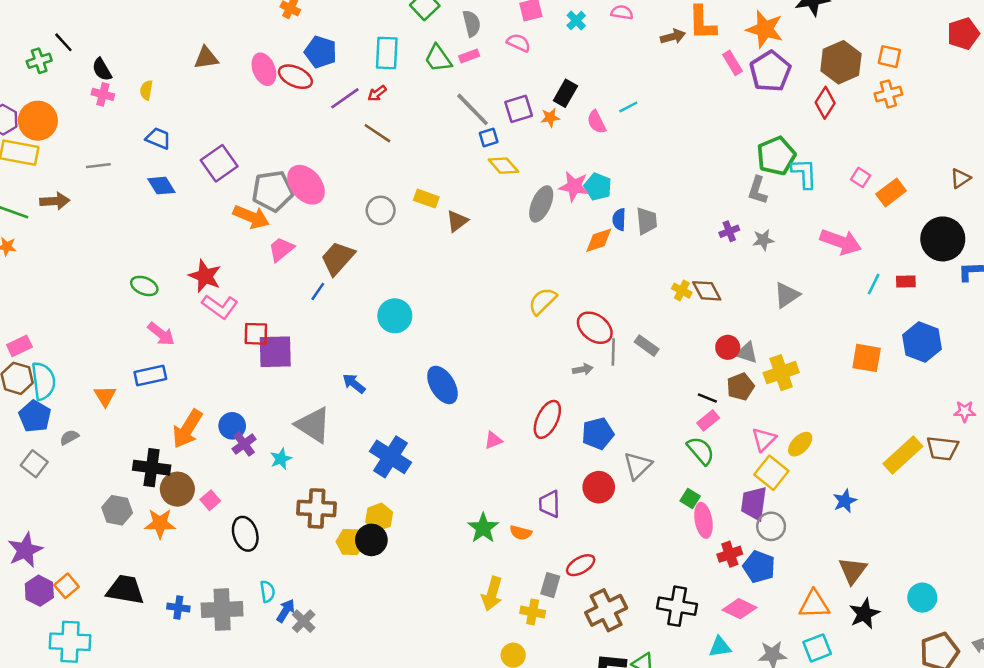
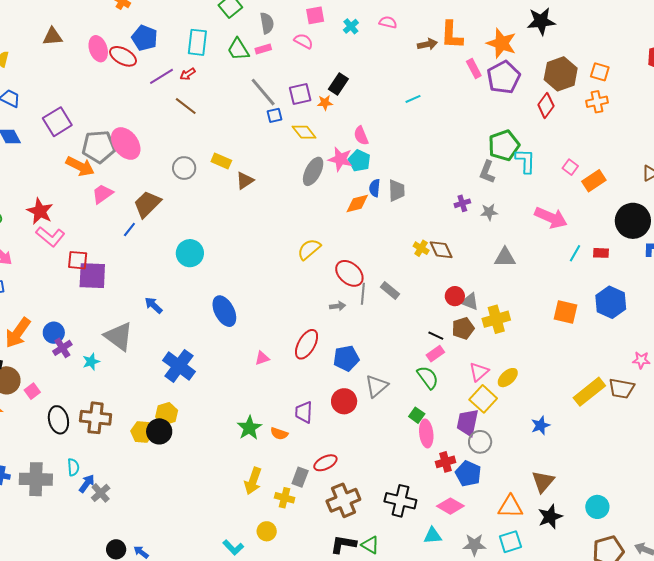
cyan line: (628, 107) -> (413, 99), moved
pink semicircle: (596, 122) -> (361, 136), moved
yellow diamond: (503, 166) -> (304, 132), moved
gray triangle: (787, 295) -> (505, 257), turned 30
brown cross: (317, 508) -> (96, 418), moved

